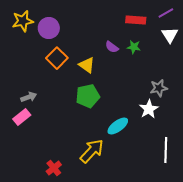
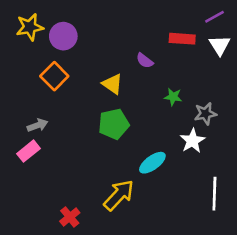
red rectangle: (136, 20) -> (182, 39), moved
green star: (134, 47) -> (173, 97), moved
orange square: (57, 58) -> (54, 76), moved

